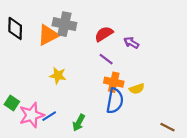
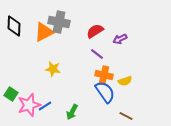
purple arrow: (131, 43) -> (120, 39), turned -56
blue semicircle: (115, 101) -> (105, 92), turned -45
brown line: (167, 127) -> (126, 116), moved

